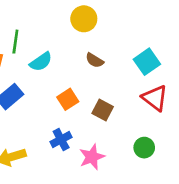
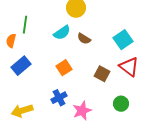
cyan semicircle: (41, 62) -> (62, 33), moved
brown square: (103, 110) -> (102, 74), moved

